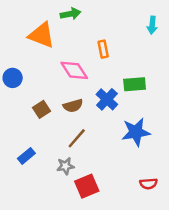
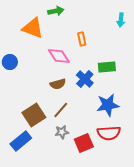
brown square: (42, 109) -> (34, 115), moved, size x1.6
blue rectangle: (26, 156) -> (21, 141), moved, size x1.5
gray star: (65, 166) -> (62, 132), moved
red semicircle: (148, 184) -> (109, 133), moved, size x1.6
red square: (87, 186) -> (84, 143), moved

